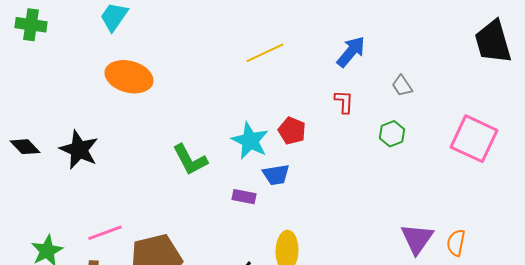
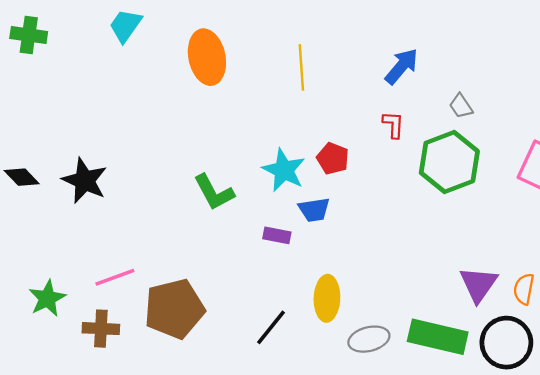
yellow line: (265, 53) -> (301, 68), turned -69
orange ellipse: (129, 77) -> (207, 57), moved, turned 63
green hexagon: (392, 134) -> (449, 162), size x2.0

